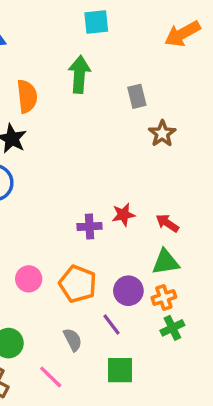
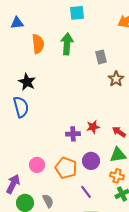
orange semicircle: (27, 96) -> (38, 44), moved
purple circle: (128, 291) -> (91, 161), moved
orange cross: (164, 297) -> (117, 176), turned 32
gray semicircle: (73, 340) -> (48, 201), moved

